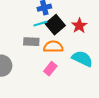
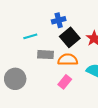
cyan line: (40, 24) -> (30, 36), moved

